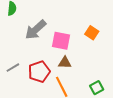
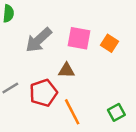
pink square: (61, 41) -> (79, 38), moved
brown triangle: (65, 63) -> (66, 70), moved

